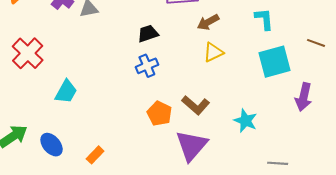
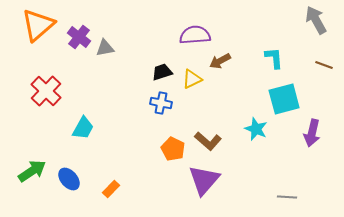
brown line: (316, 43) -> (324, 65), moved
yellow triangle: (213, 52) -> (192, 79), moved
blue cross: (147, 66) -> (161, 103), turned 35
cyan star: (245, 121) -> (256, 129), moved

